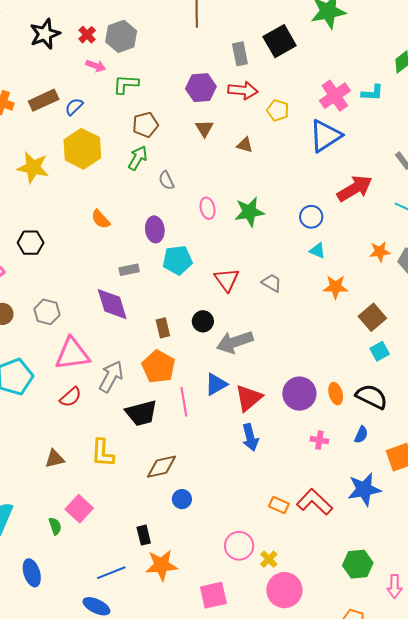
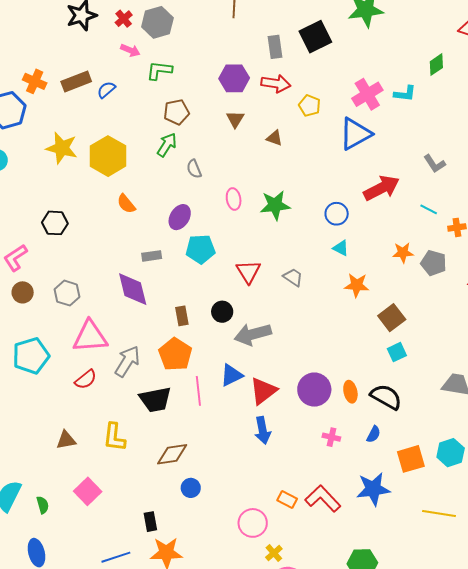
yellow hexagon: (82, 149) -> (108, 156), moved
purple ellipse: (155, 229) -> (180, 217), turned 35
green semicircle: (55, 526) -> (43, 505), moved
pink circle: (239, 546) -> (253, 523), moved

